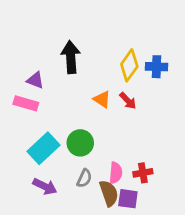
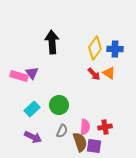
purple triangle: (35, 80) -> (32, 73), moved, turned 32
orange triangle: (102, 99) -> (109, 73), moved
cyan rectangle: (43, 148) -> (32, 109), size x0.7

